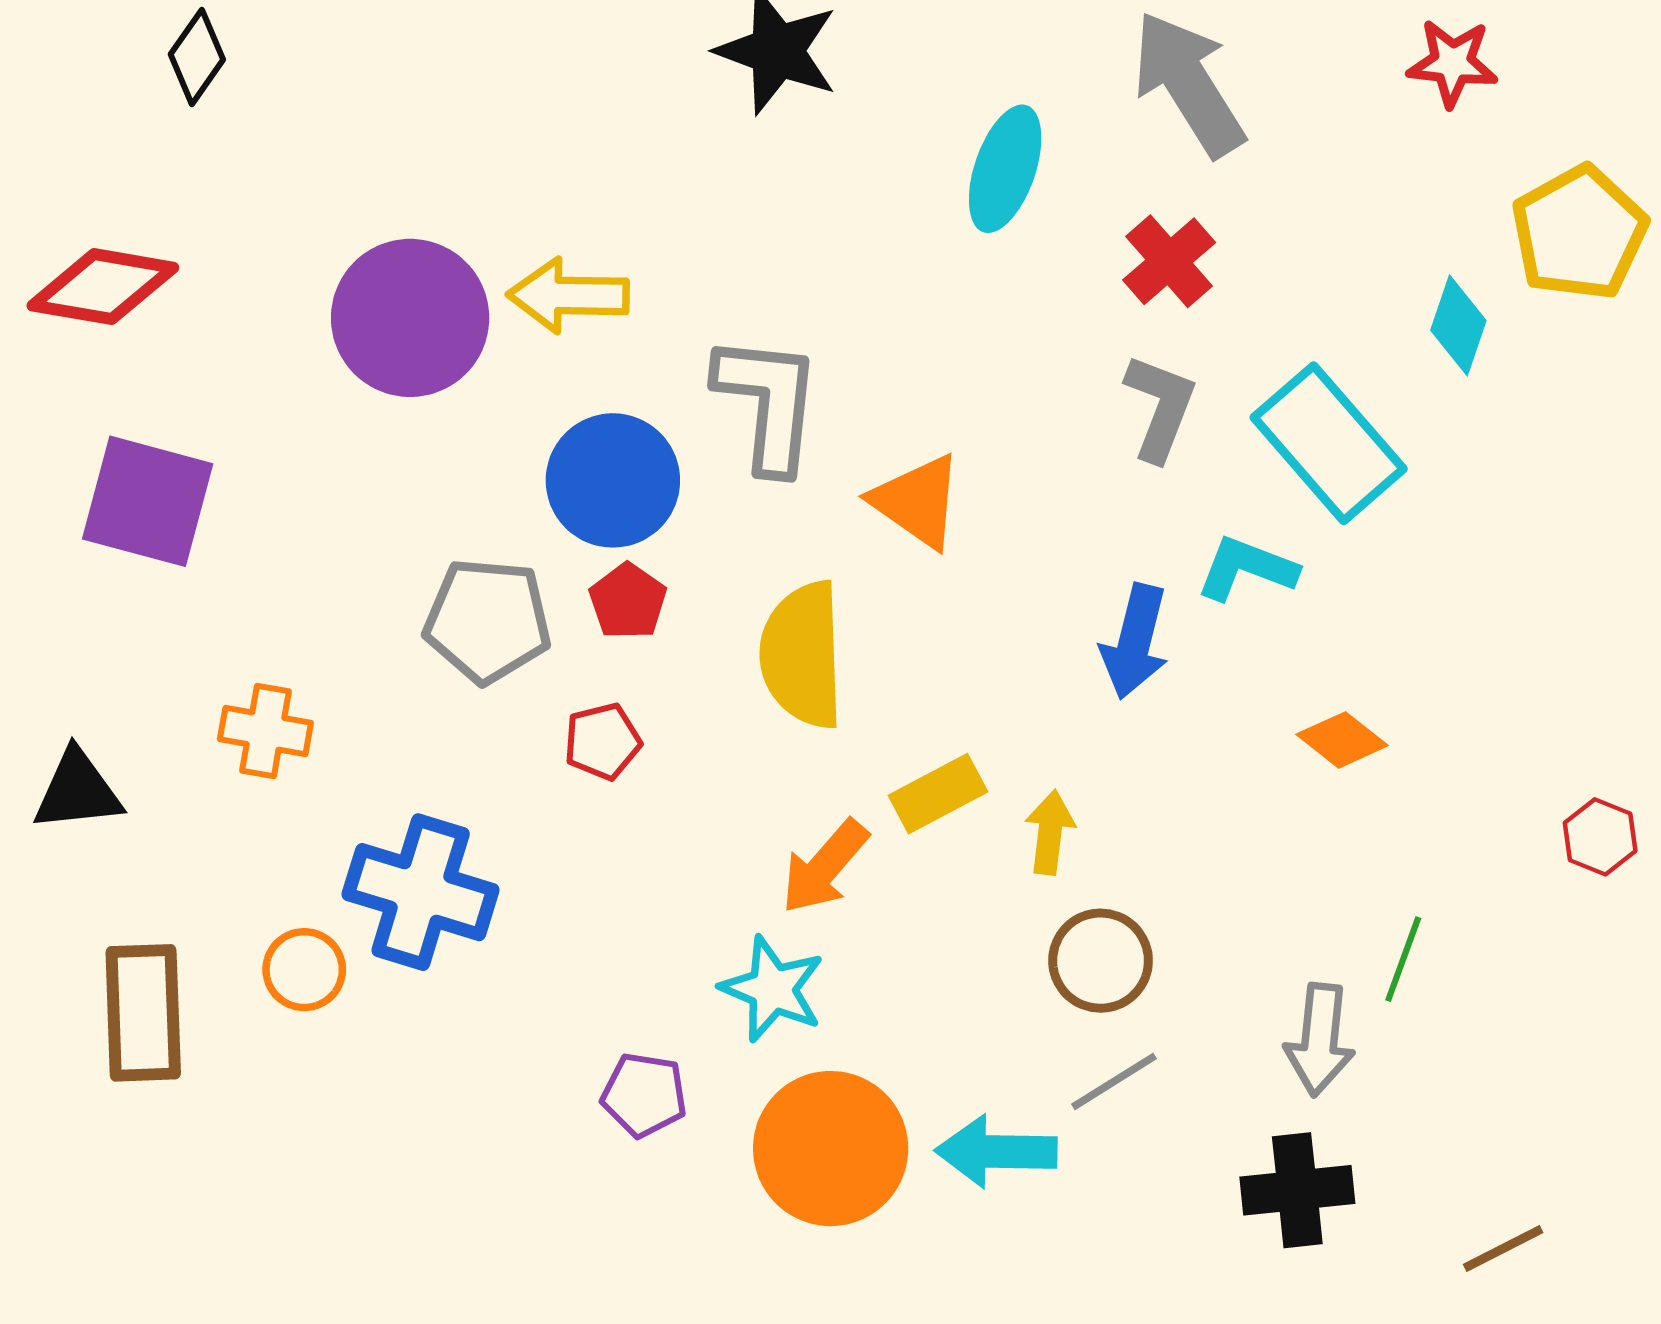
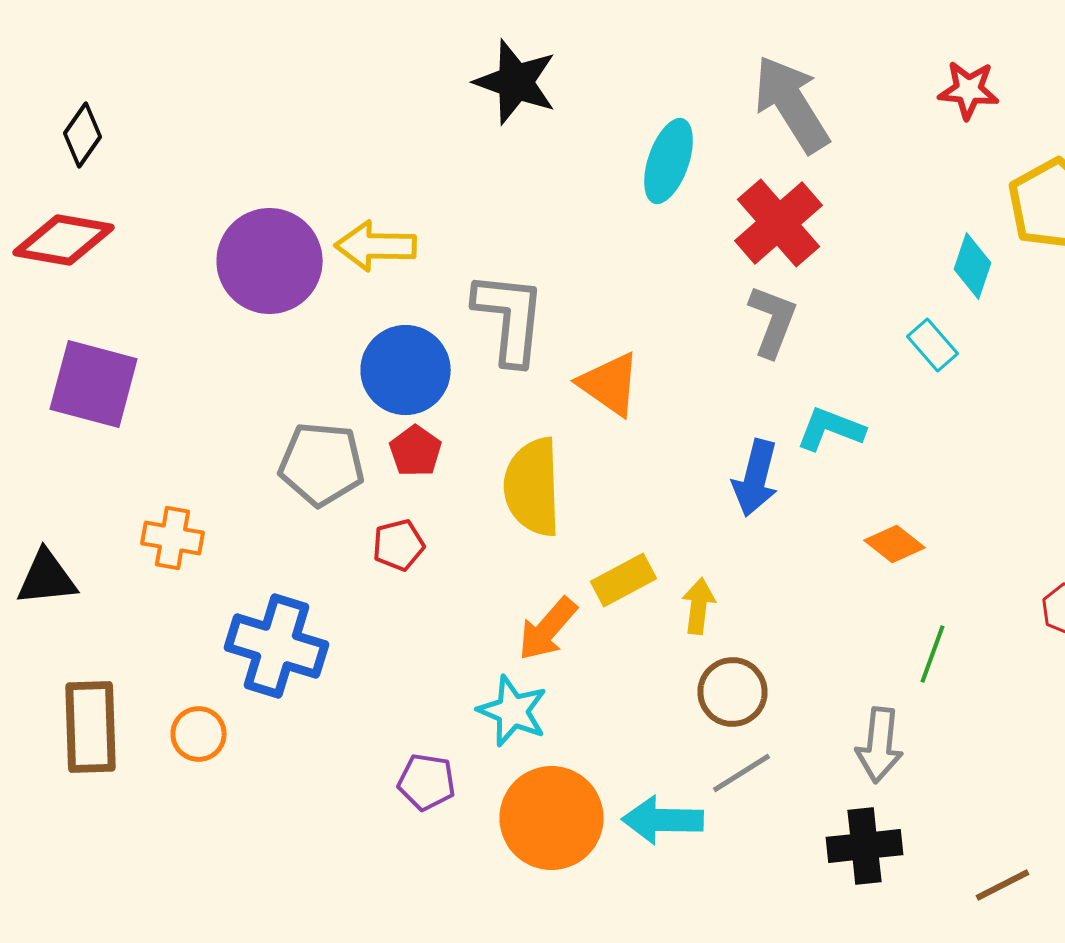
black diamond: (197, 57) -> (82, 135), moved
red cross: (1169, 261) -> (778, 223), size x1.4
cyan rectangle: (1329, 443) -> (932, 345), moved, size x0.5
green line: (1403, 959) -> (932, 654), moved
orange circle: (304, 970) -> (198, 734), moved

